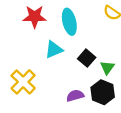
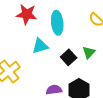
green triangle: (107, 68) -> (89, 52), moved

